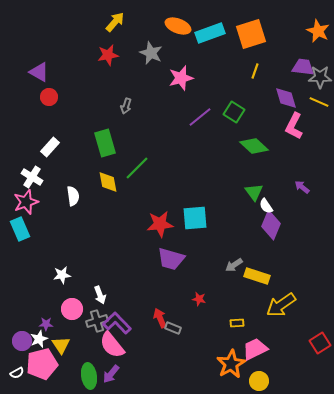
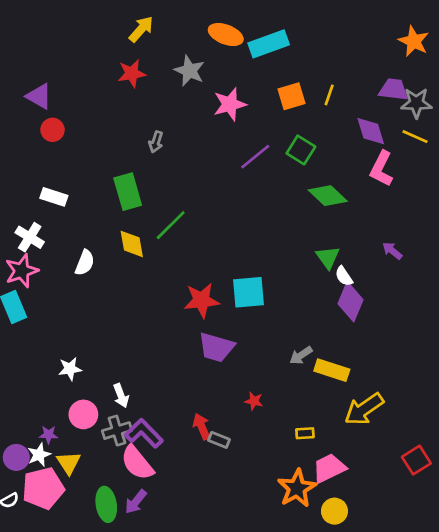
orange square: (251, 34) -> (292, 96), moved, size x0.7
white rectangle: (50, 147) -> (54, 197), turned 66
white semicircle: (73, 196) -> (85, 263), turned 30

